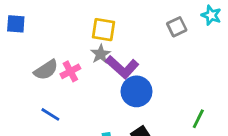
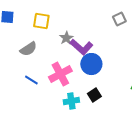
yellow square: (103, 30) -> (41, 21), moved
pink cross: (70, 71) -> (60, 74), moved, size x1.6

